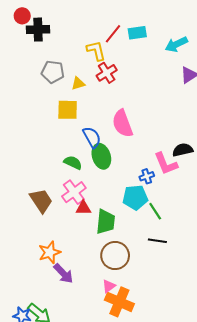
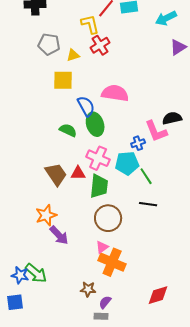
pink semicircle: (122, 124) -> (115, 93), turned 120
pink cross: (74, 192) -> (98, 158), moved, turned -30
brown trapezoid: (41, 201) -> (56, 174), moved

